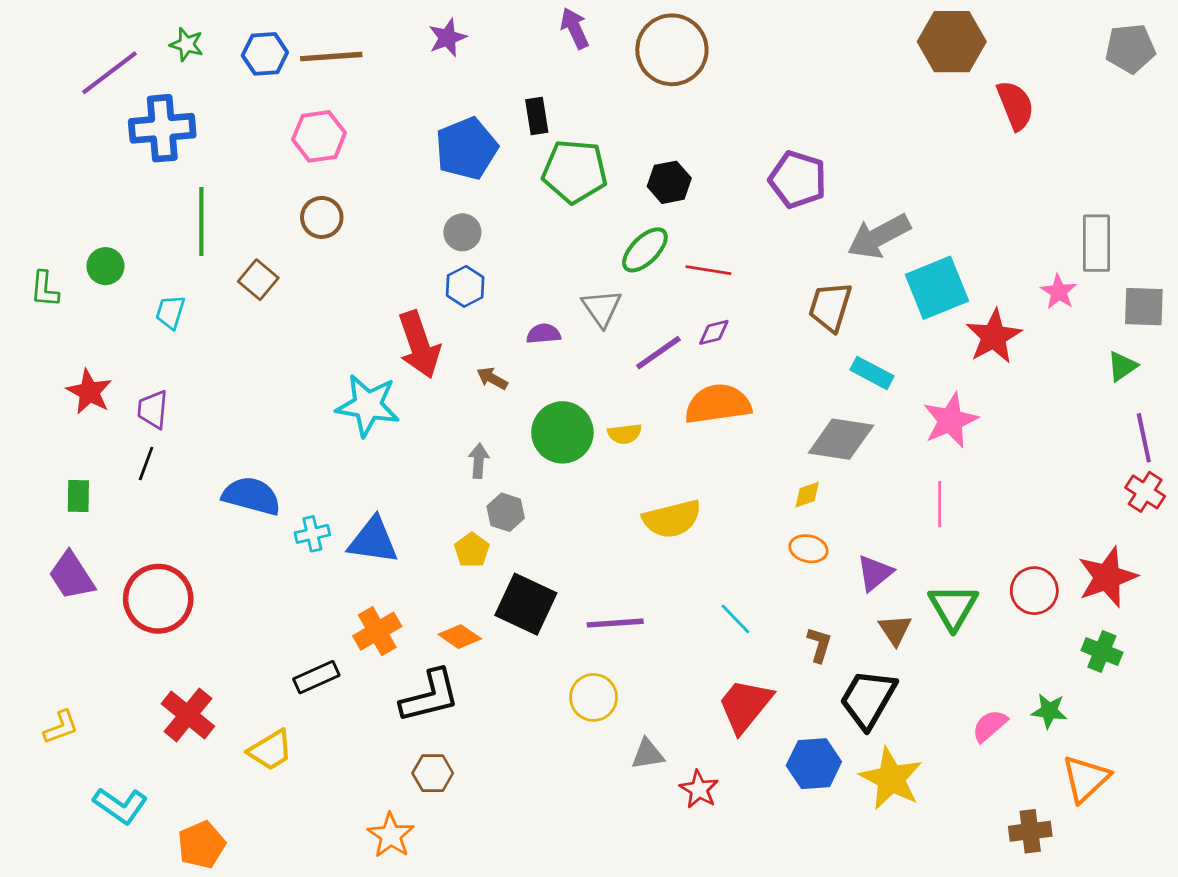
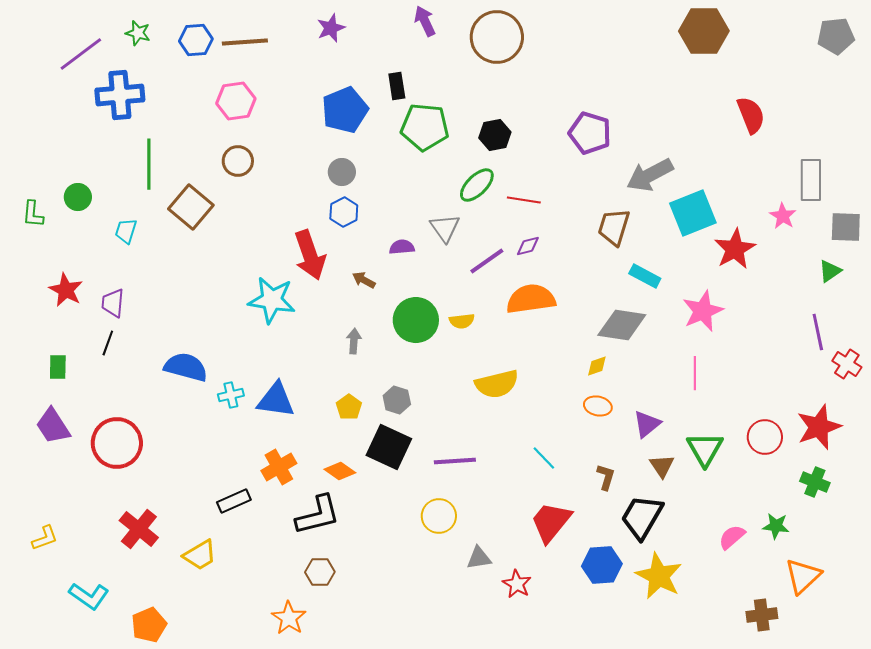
red semicircle: (1015, 105) -> (751, 115), moved
brown square: (258, 280) -> (191, 207), size x1.5
purple line: (1144, 438) -> (818, 332), moved
gray hexagon: (506, 512) -> (397, 400), moved

